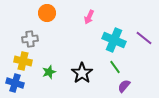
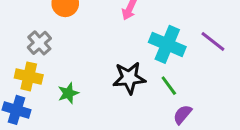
gray cross: (30, 39) -> (39, 43), turned -35
black star: (82, 73) -> (129, 78), moved, turned 30

